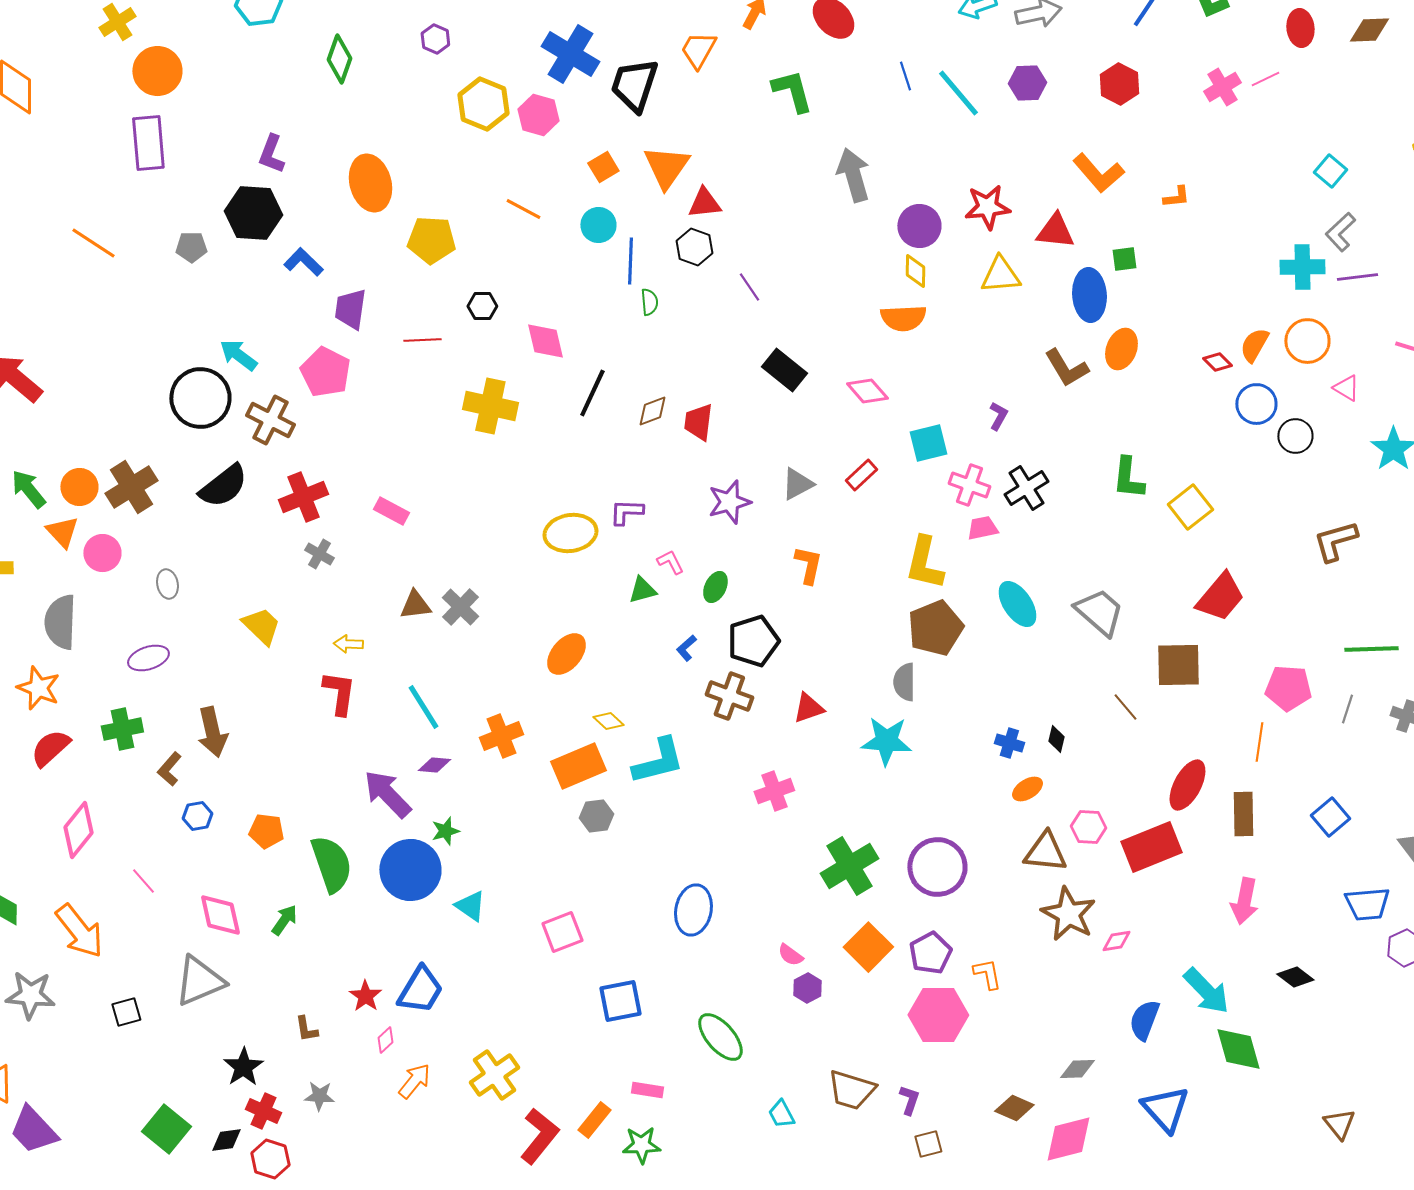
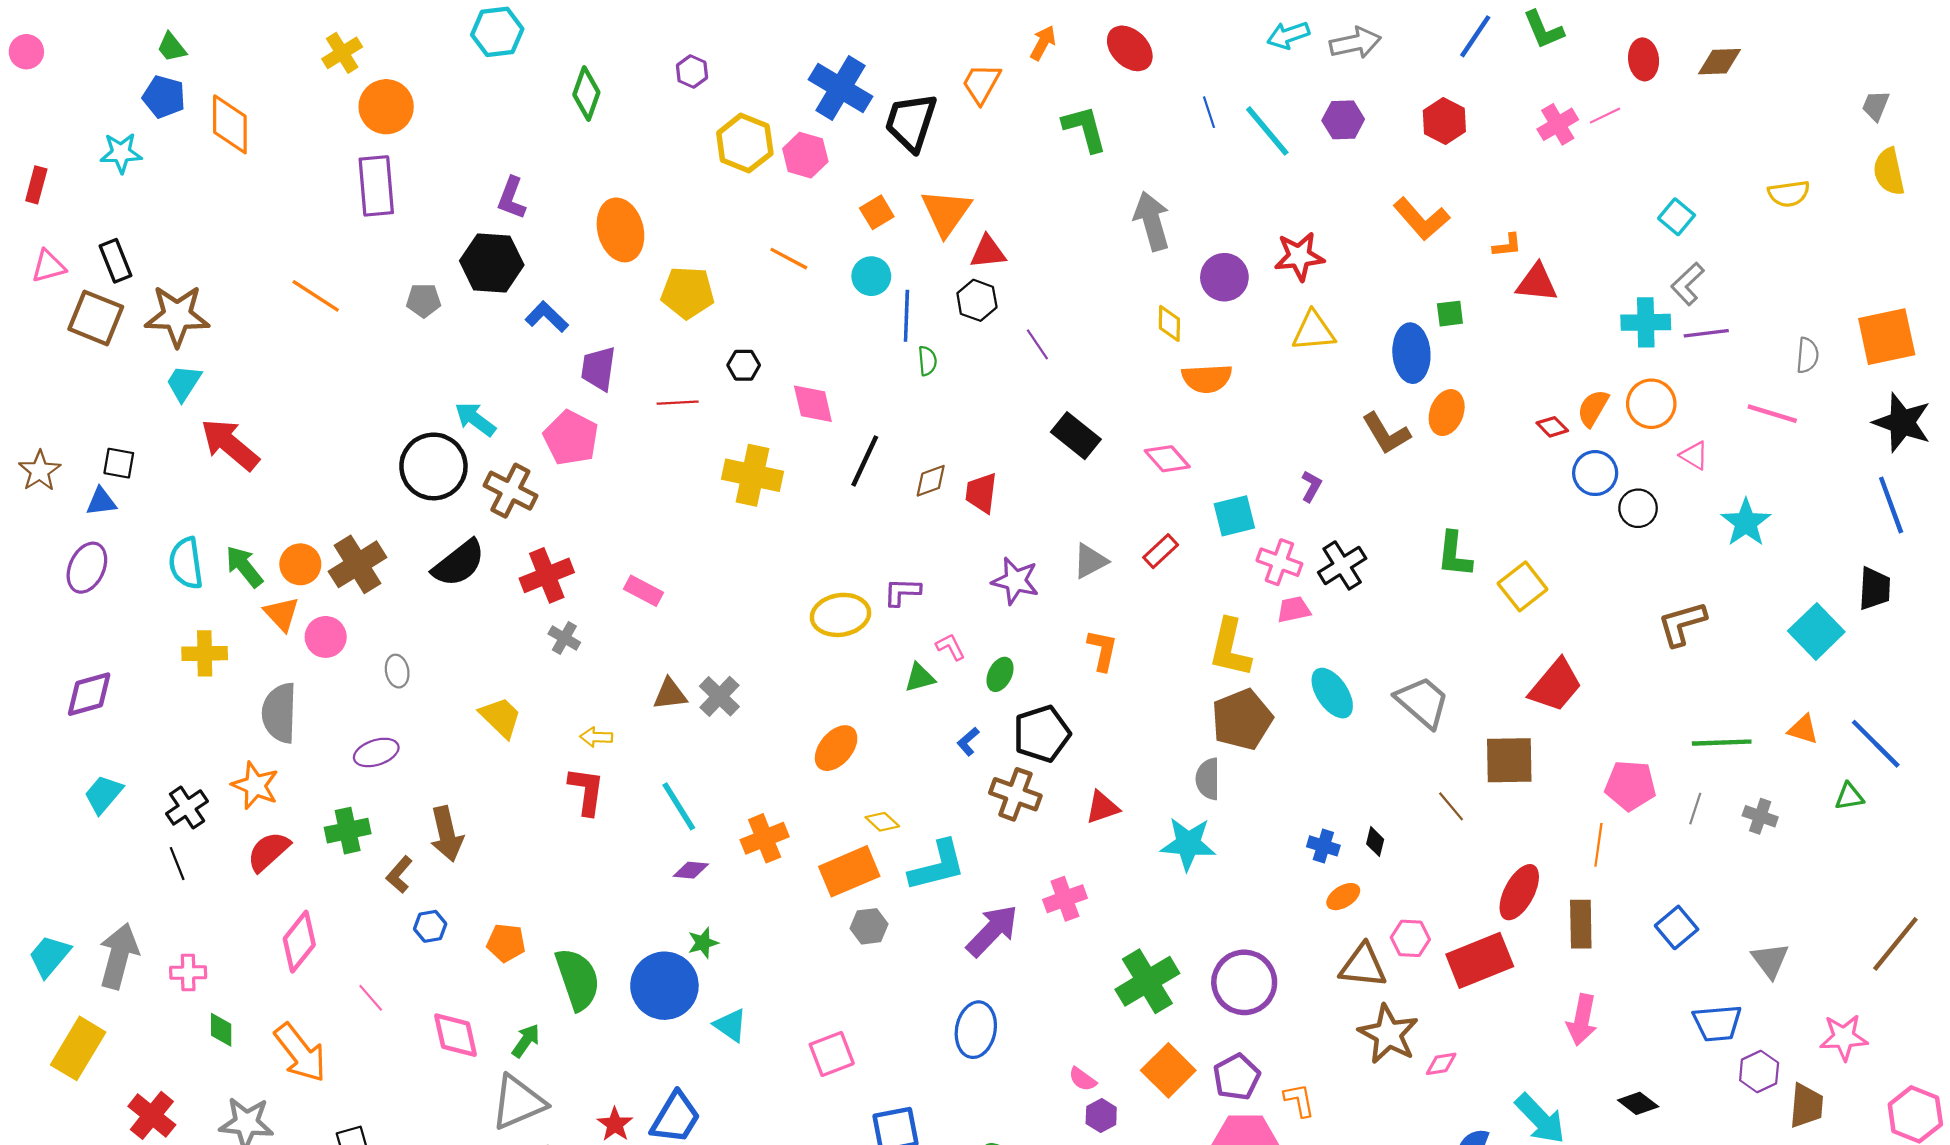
red triangle: (1055, 231) -> (1537, 283), moved
yellow diamond: (915, 271) -> (1169, 323), moved
purple star: (729, 502) -> (1015, 581), turned 30
purple arrow: (387, 794) -> (992, 931), moved, turned 88
gray triangle: (199, 981) -> (518, 1102), moved

